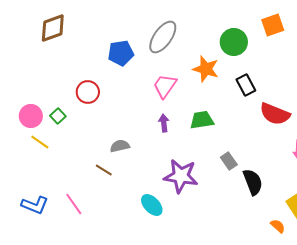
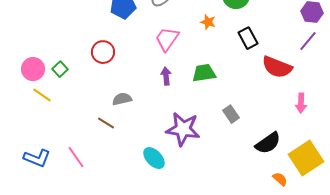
orange star: (206, 69) -> (208, 22), size x0.6
red circle: (88, 92) -> (103, 52), moved
black semicircle: (253, 182) -> (268, 143), moved, turned 76

